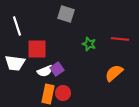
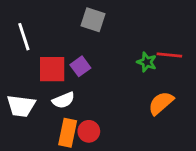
green star: (89, 44) -> (147, 62), moved
white trapezoid: (15, 63) -> (21, 106), moved
purple square: (57, 69) -> (80, 66), moved

